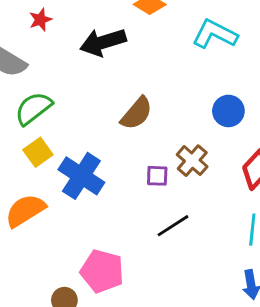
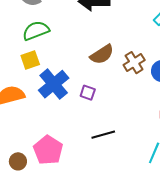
brown cross: (192, 161) -> (134, 63), moved
purple square: (157, 176) -> (88, 93), moved

